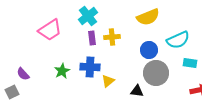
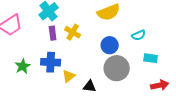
yellow cross: (112, 37) -> (73, 32), turned 35
cyan semicircle: (178, 40) -> (139, 35), size x0.6
black triangle: (137, 91) -> (90, 86), moved

